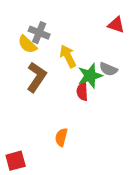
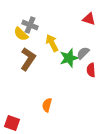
gray semicircle: (108, 69) -> (83, 53), turned 112
red semicircle: (82, 91) -> (91, 70), moved
red square: (16, 161) -> (12, 123), turned 35

